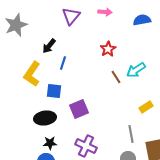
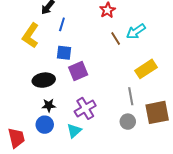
blue square: (54, 91) -> (64, 53), moved
yellow rectangle: (146, 107) -> (146, 69), size x1.5
purple cross: (86, 146) -> (85, 108), turned 35

